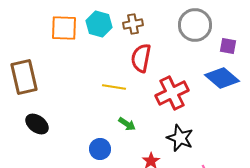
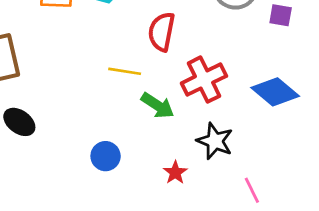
blue diamond: (222, 78) -> (275, 92), moved
green arrow: (127, 124) -> (157, 106), moved, size x1.4

